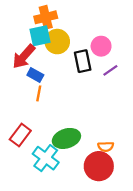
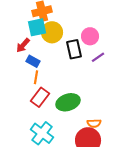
red arrow: (24, 57) -> (23, 45), size x0.7
red rectangle: (20, 135) -> (40, 97), moved
green ellipse: (66, 138) -> (68, 102), moved

